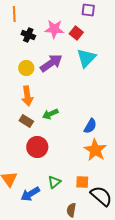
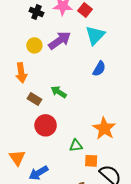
orange arrow: (27, 96) -> (21, 73), moved
green arrow: (50, 114) -> (59, 92), turned 56
blue semicircle: (90, 126) -> (99, 69), moved
green triangle: (54, 182) -> (76, 146), moved, turned 32

